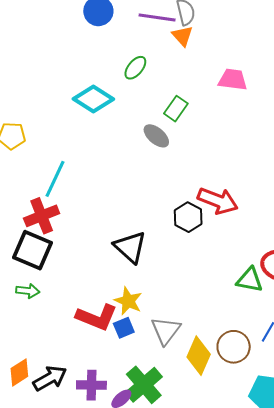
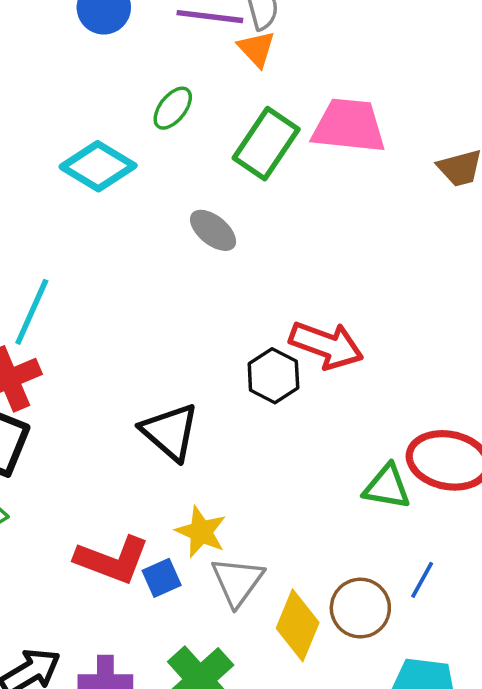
pink trapezoid: (233, 80) -> (349, 126), size x1.4
green rectangle: (176, 109) -> (266, 144), moved, size x1.5
yellow star: (128, 301) -> (201, 532), moved

